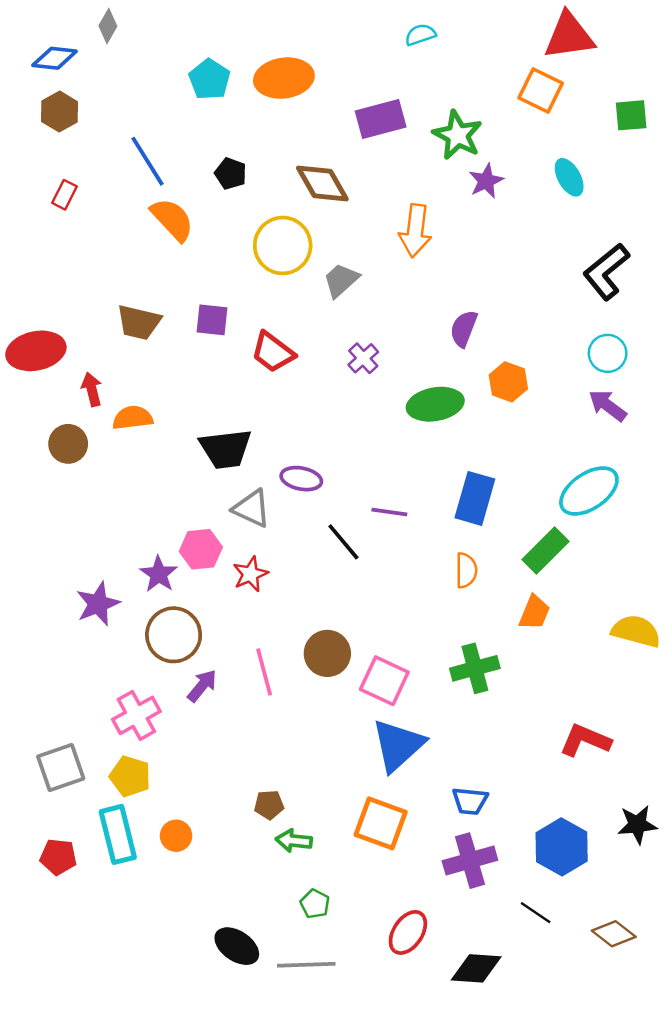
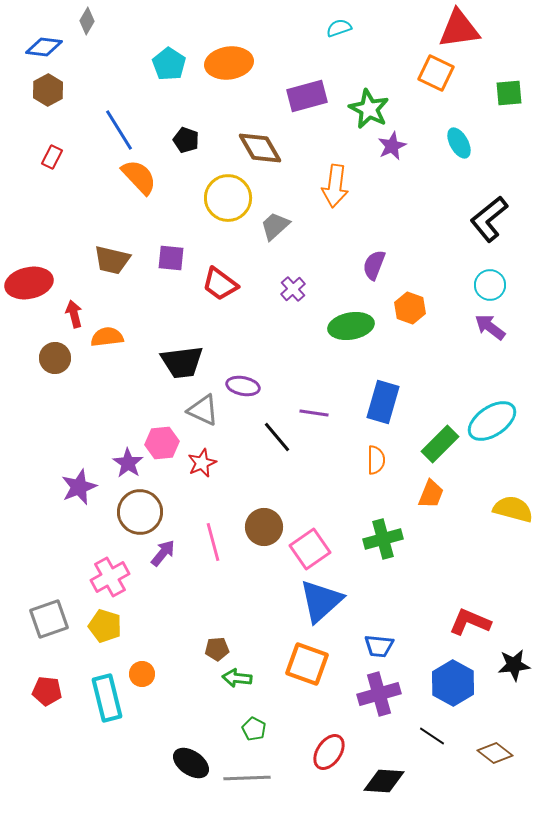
cyan ellipse: (589, 491) -> (492, 421), moved
pink square: (384, 681) -> (310, 549), turned 30
red L-shape: (585, 740) -> (470, 622), moved
cyan rectangle: (118, 834) -> (107, 698), moved

